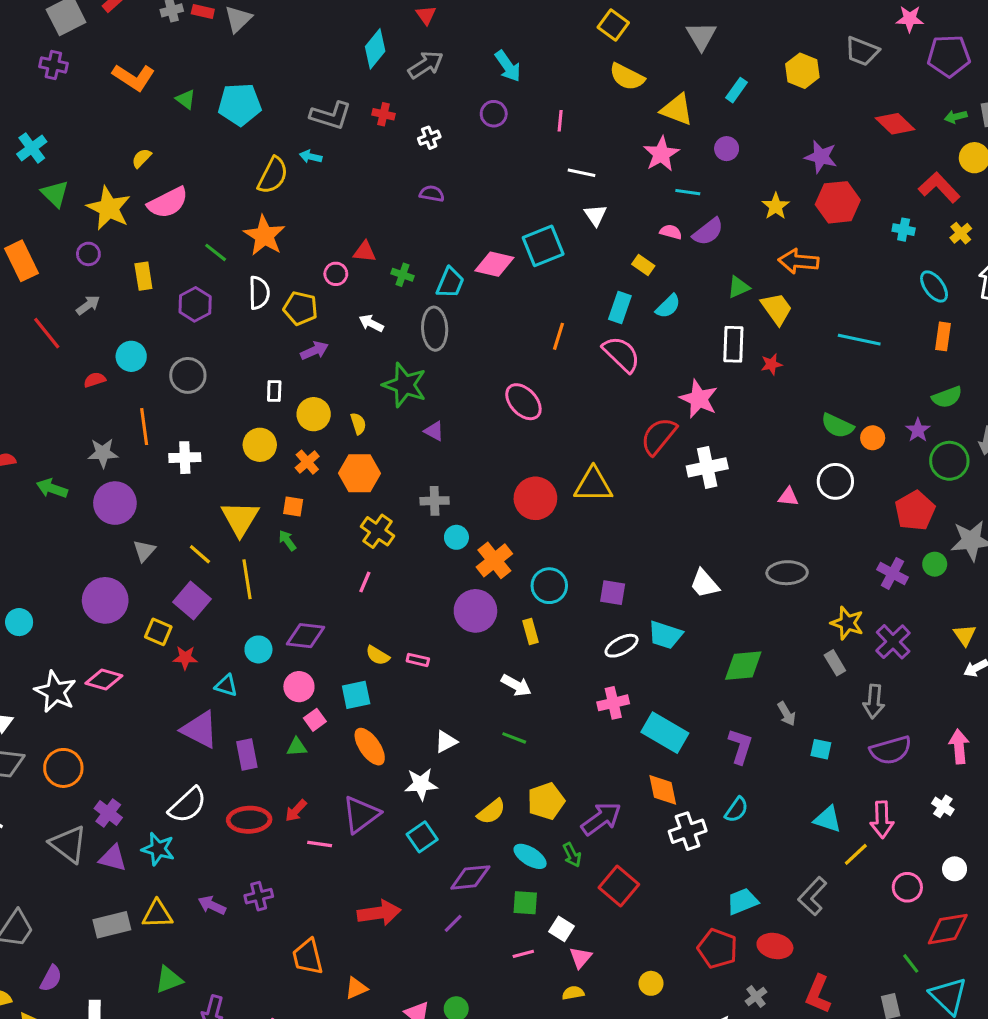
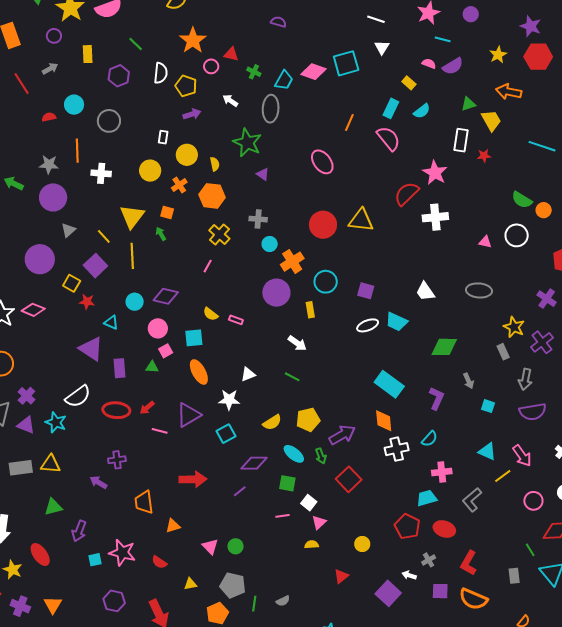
orange star: (264, 236) -> (193, 40), moved
pink cross: (613, 703) -> (442, 472), moved
pink arrow: (882, 820) -> (522, 456), turned -40
purple arrow: (212, 905) -> (98, 482), moved

